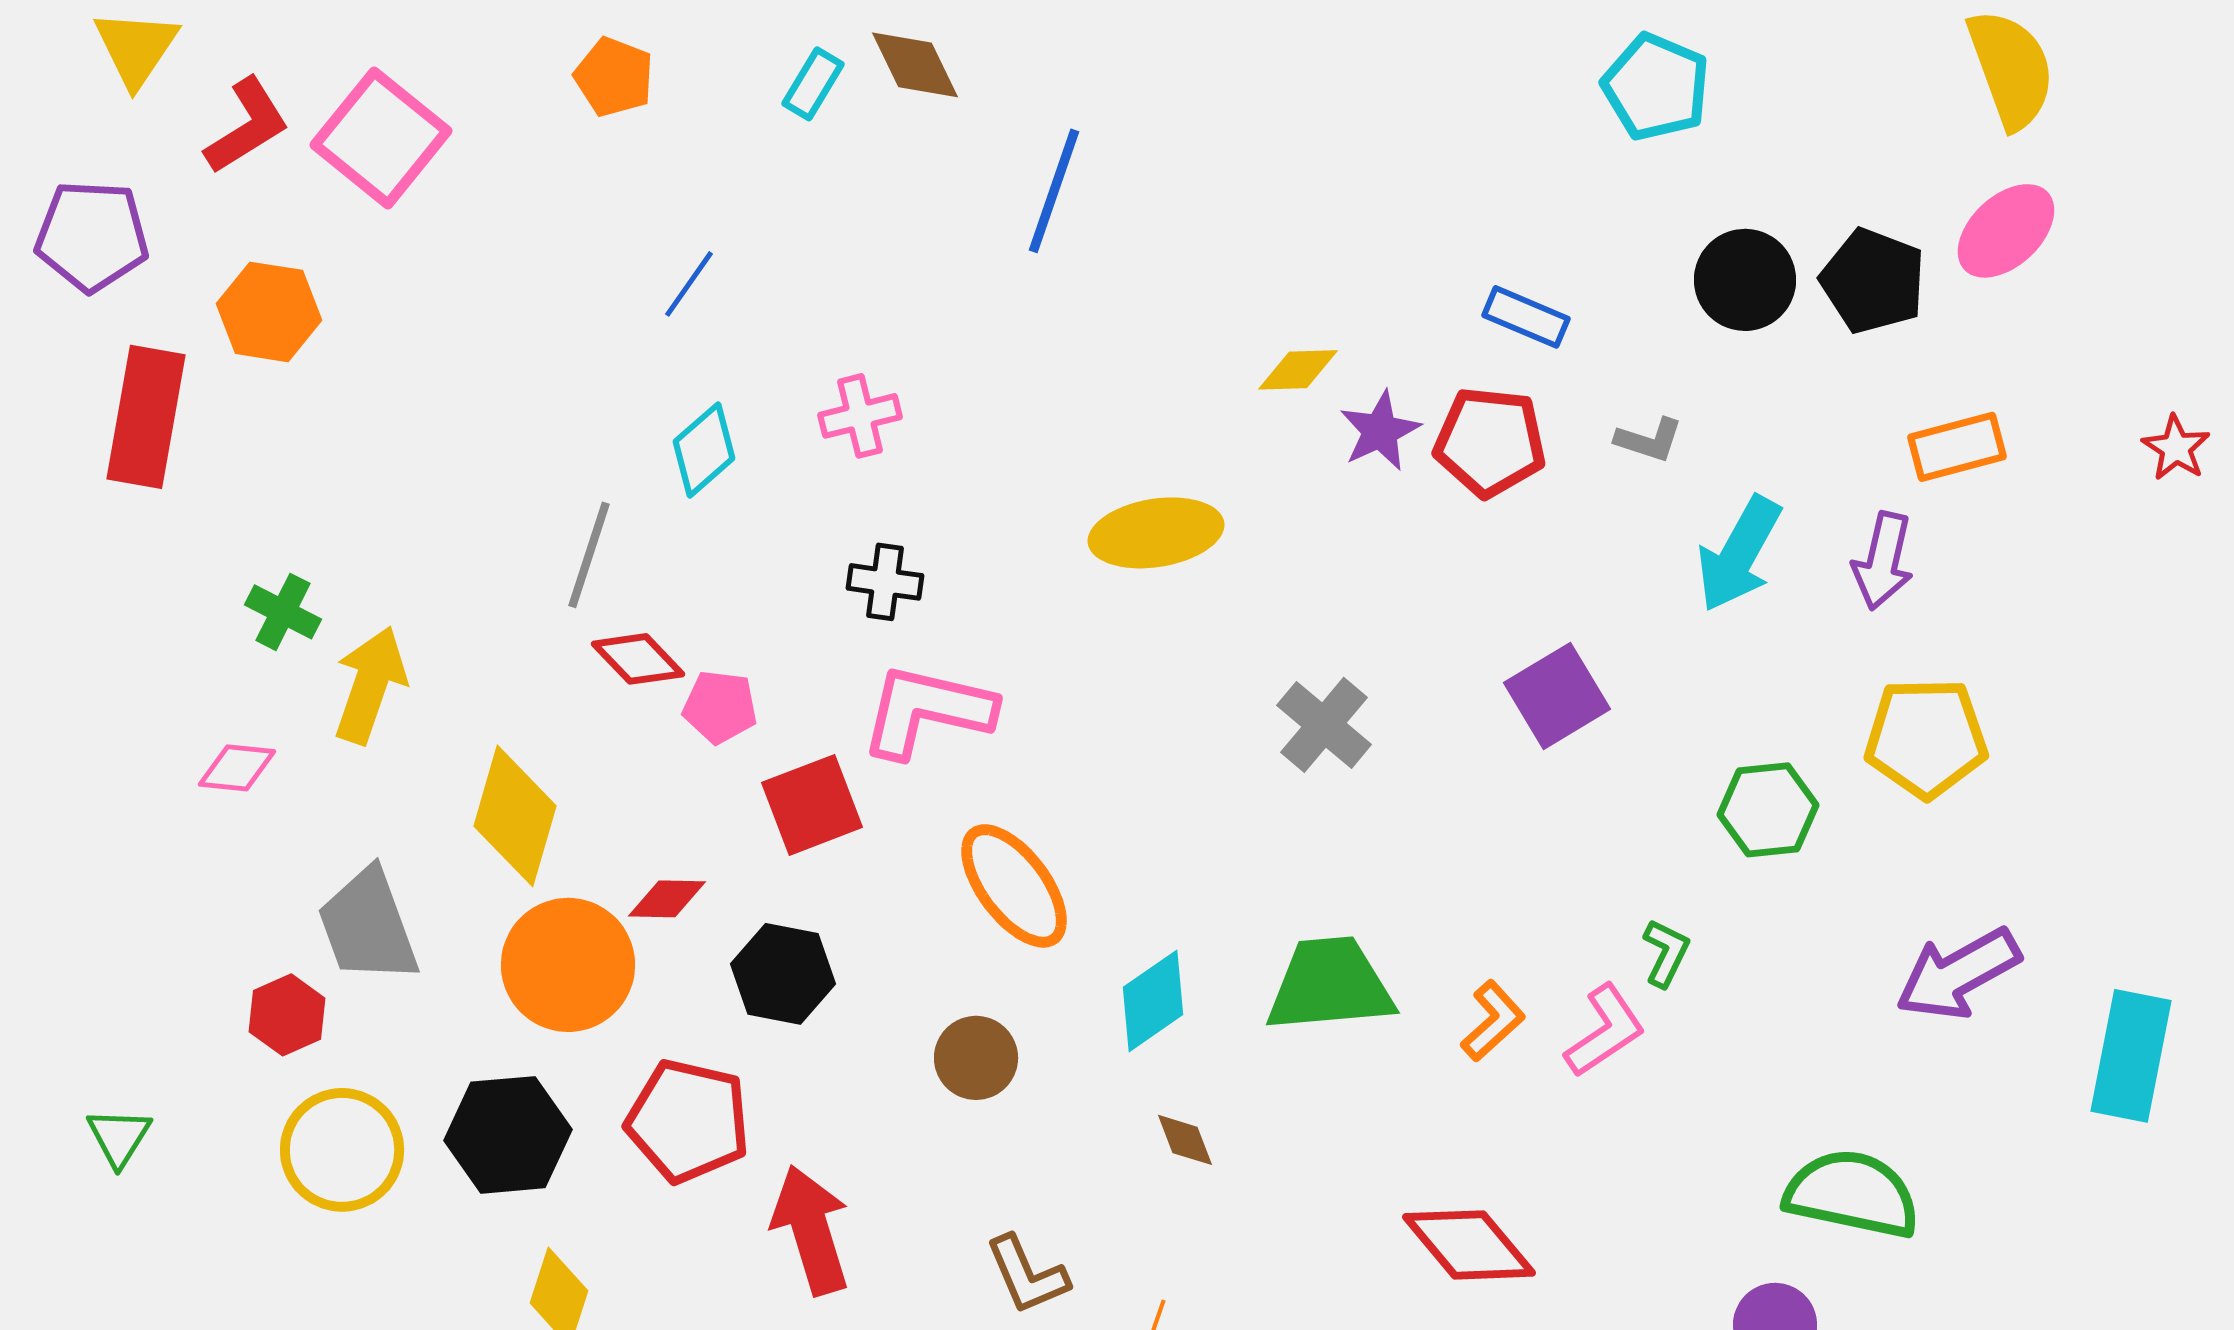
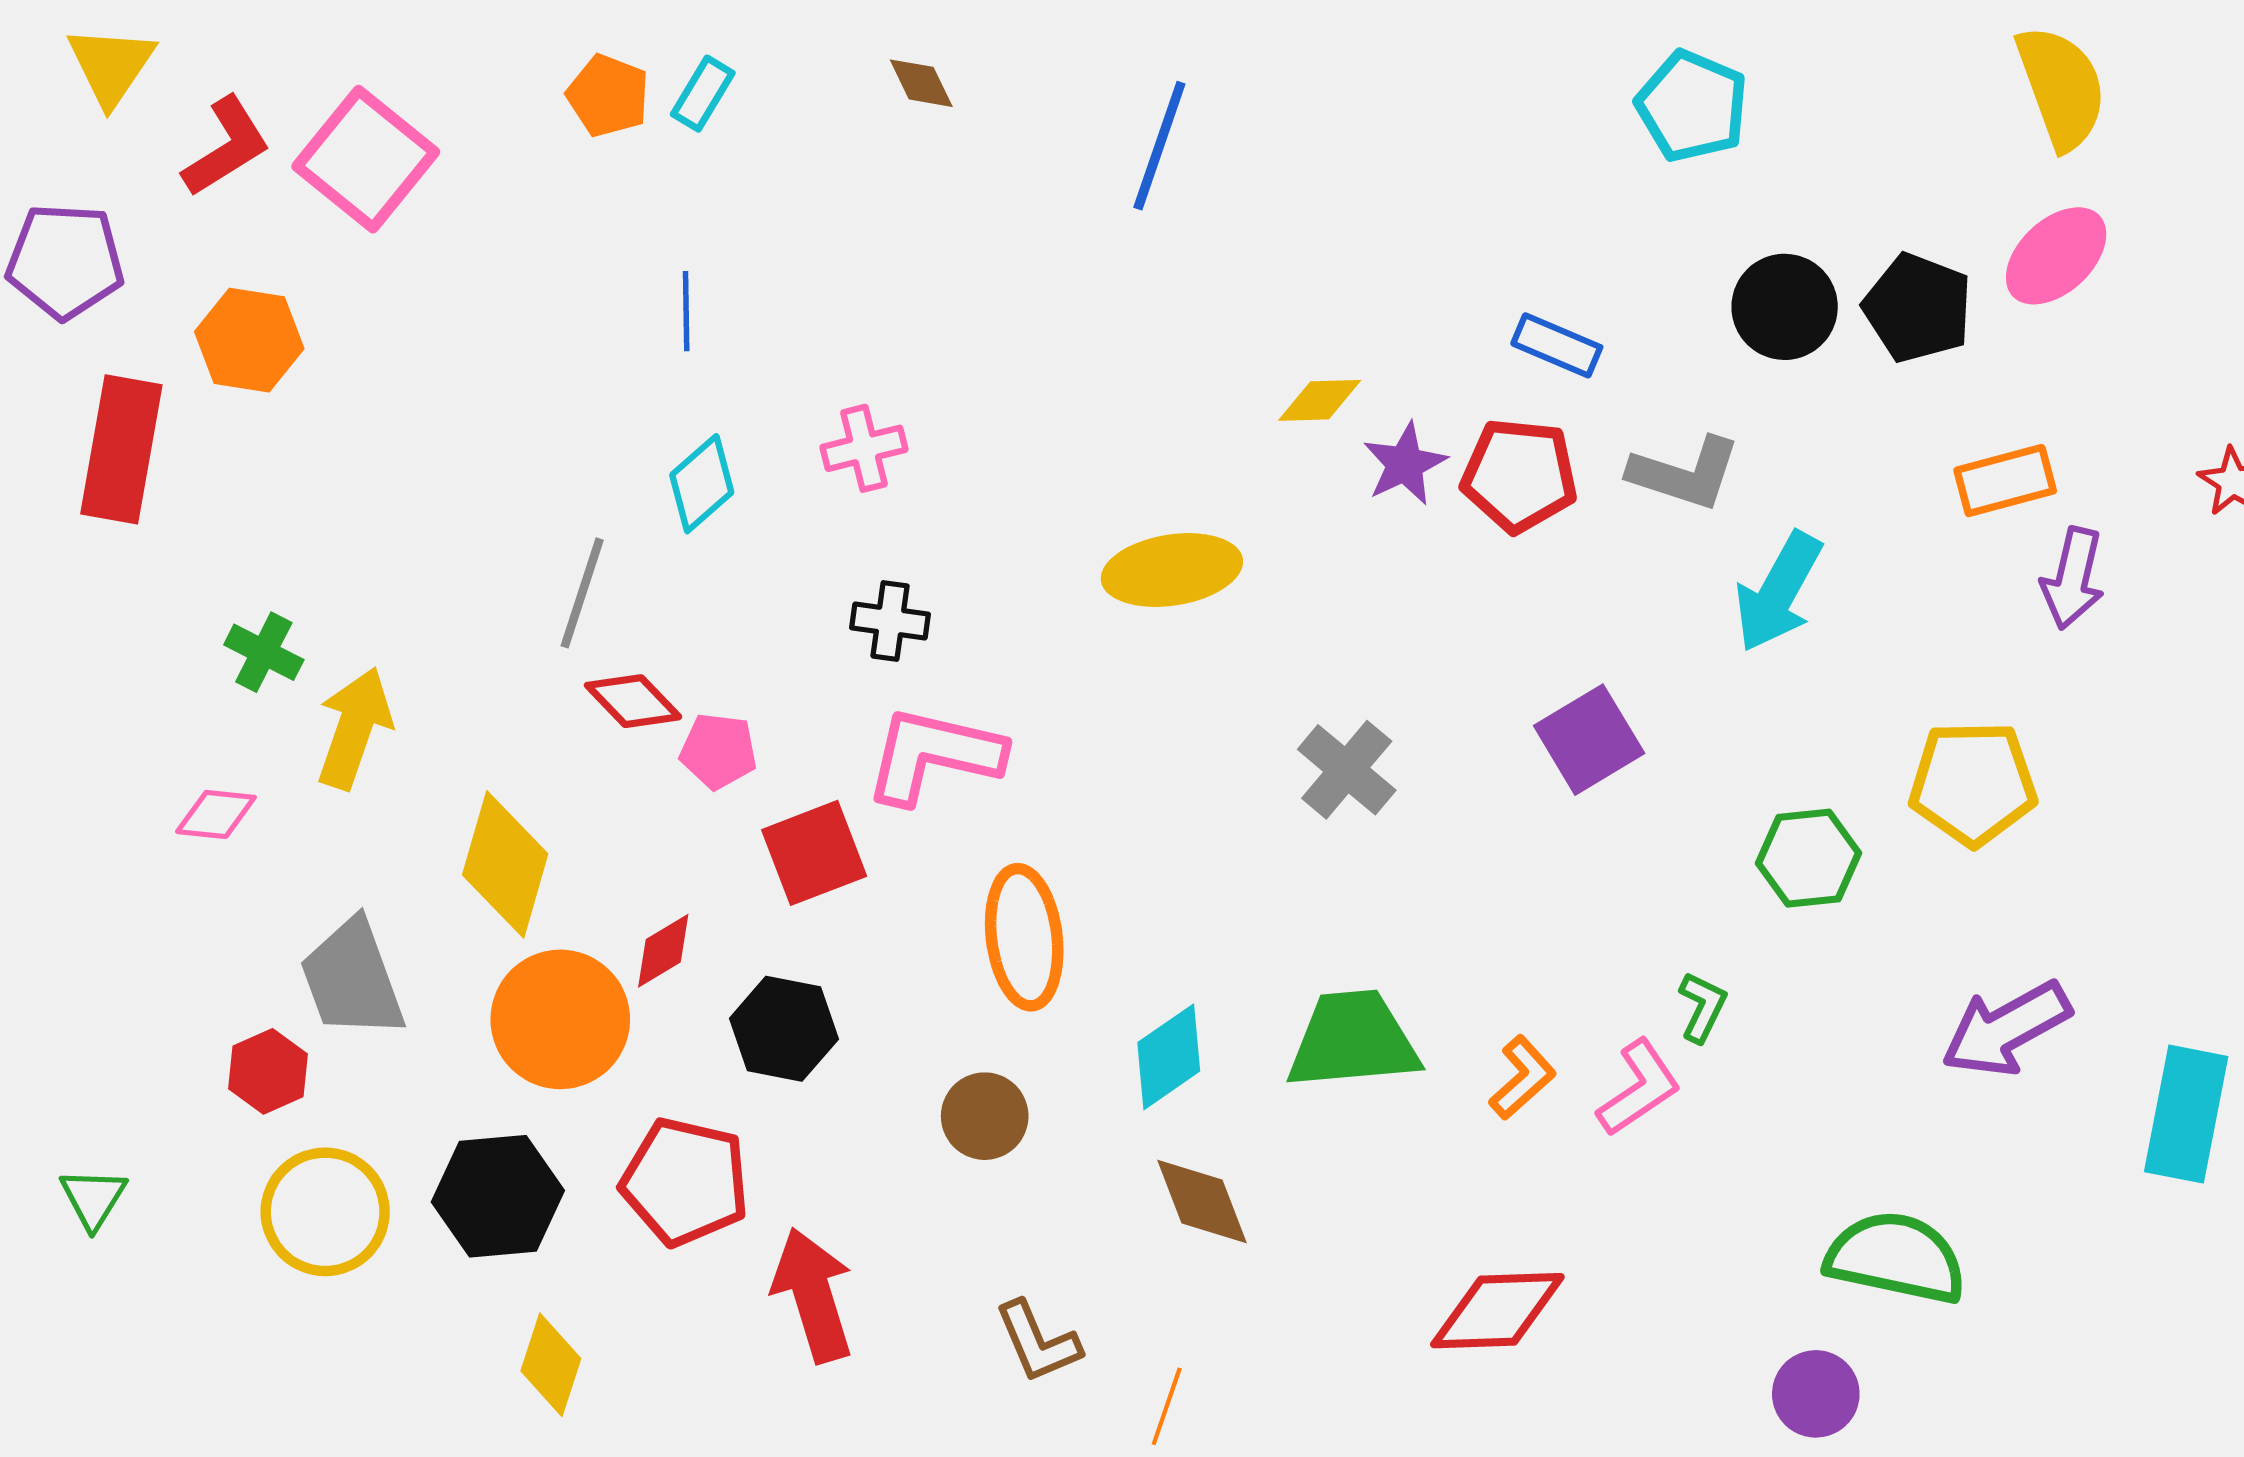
brown diamond: (915, 65) -> (921, 83), size x0.7
cyan rectangle: (813, 84) -> (703, 94), moved
blue line: (1054, 191) -> (1159, 146), moved
blue line: (689, 284) -> (686, 311), turned -36
gray L-shape: (1649, 440) -> (1685, 473), size x1.6
purple arrow: (1883, 561) -> (2073, 578), moved
orange ellipse: (1014, 886) -> (1024, 937), turned 30
red diamond: (667, 899) -> (663, 951), turned -32
brown diamond: (1185, 1140) -> (1202, 1201), size x1.6
red diamond: (1469, 1245) -> (1497, 1311), turned -52

